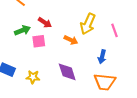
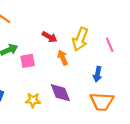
red arrow: (45, 23) -> (50, 37), moved
orange arrow: (71, 40) -> (63, 58), turned -136
yellow star: (33, 77) -> (33, 100), moved

